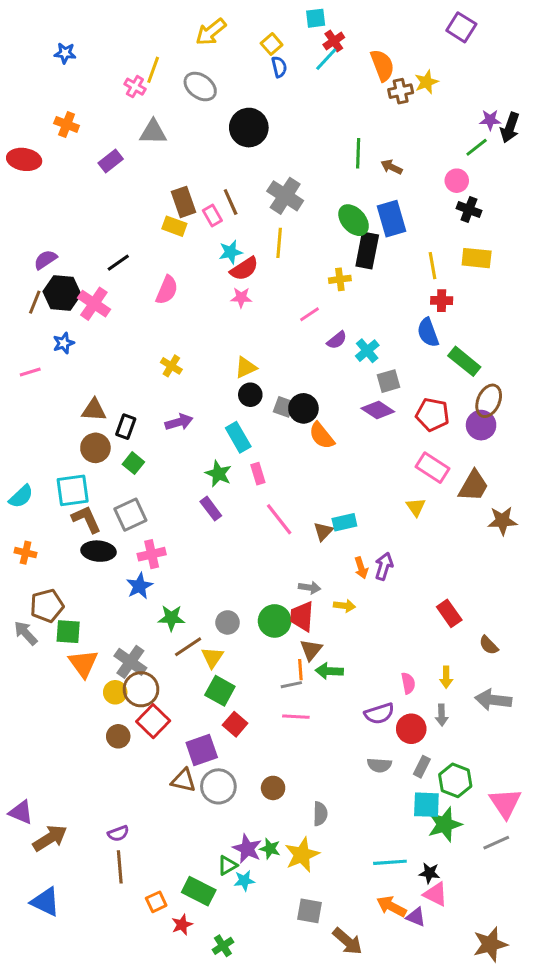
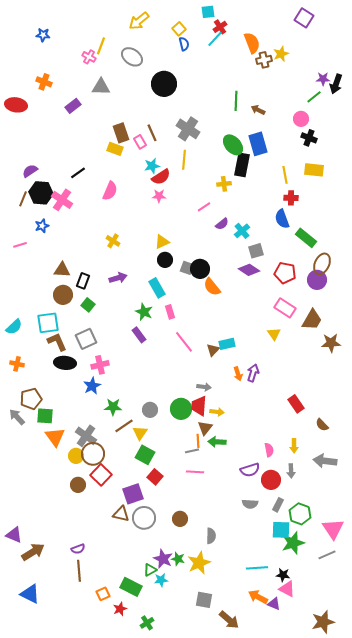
yellow arrow: (344, 606) -> (217, 412), moved

